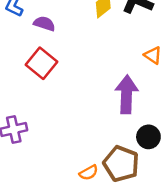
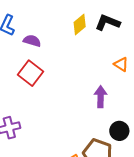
purple arrow: (127, 94) -> (101, 97), size x0.7

